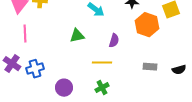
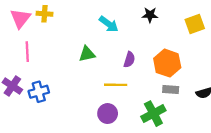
orange hexagon: (147, 25) -> (167, 63), moved
purple circle: (64, 88) -> (108, 114), moved
green cross: (102, 88) -> (153, 114), moved, size x1.5

